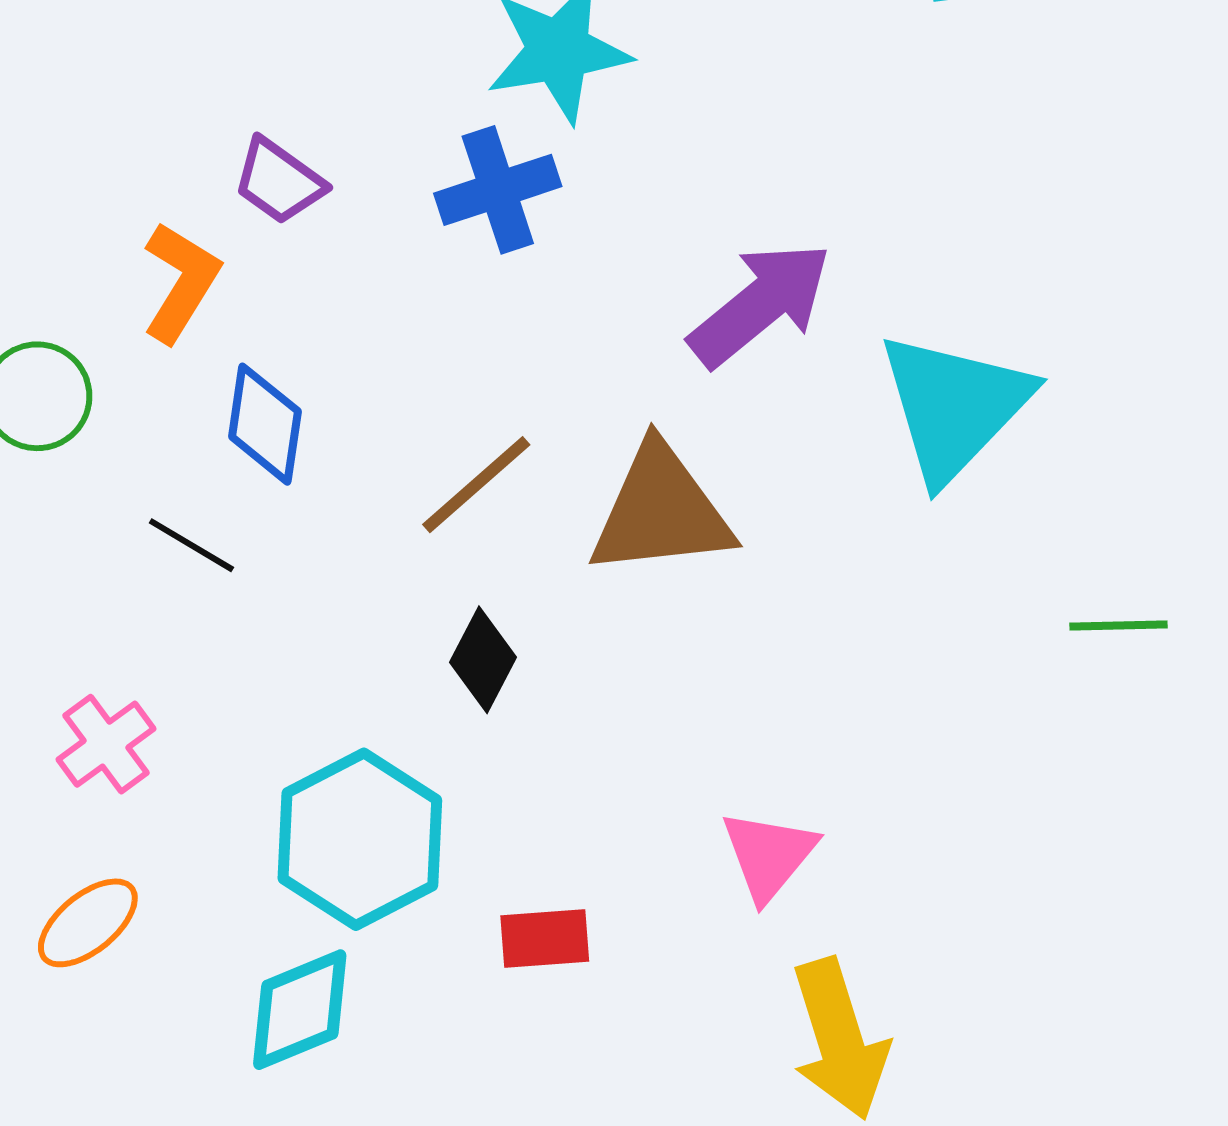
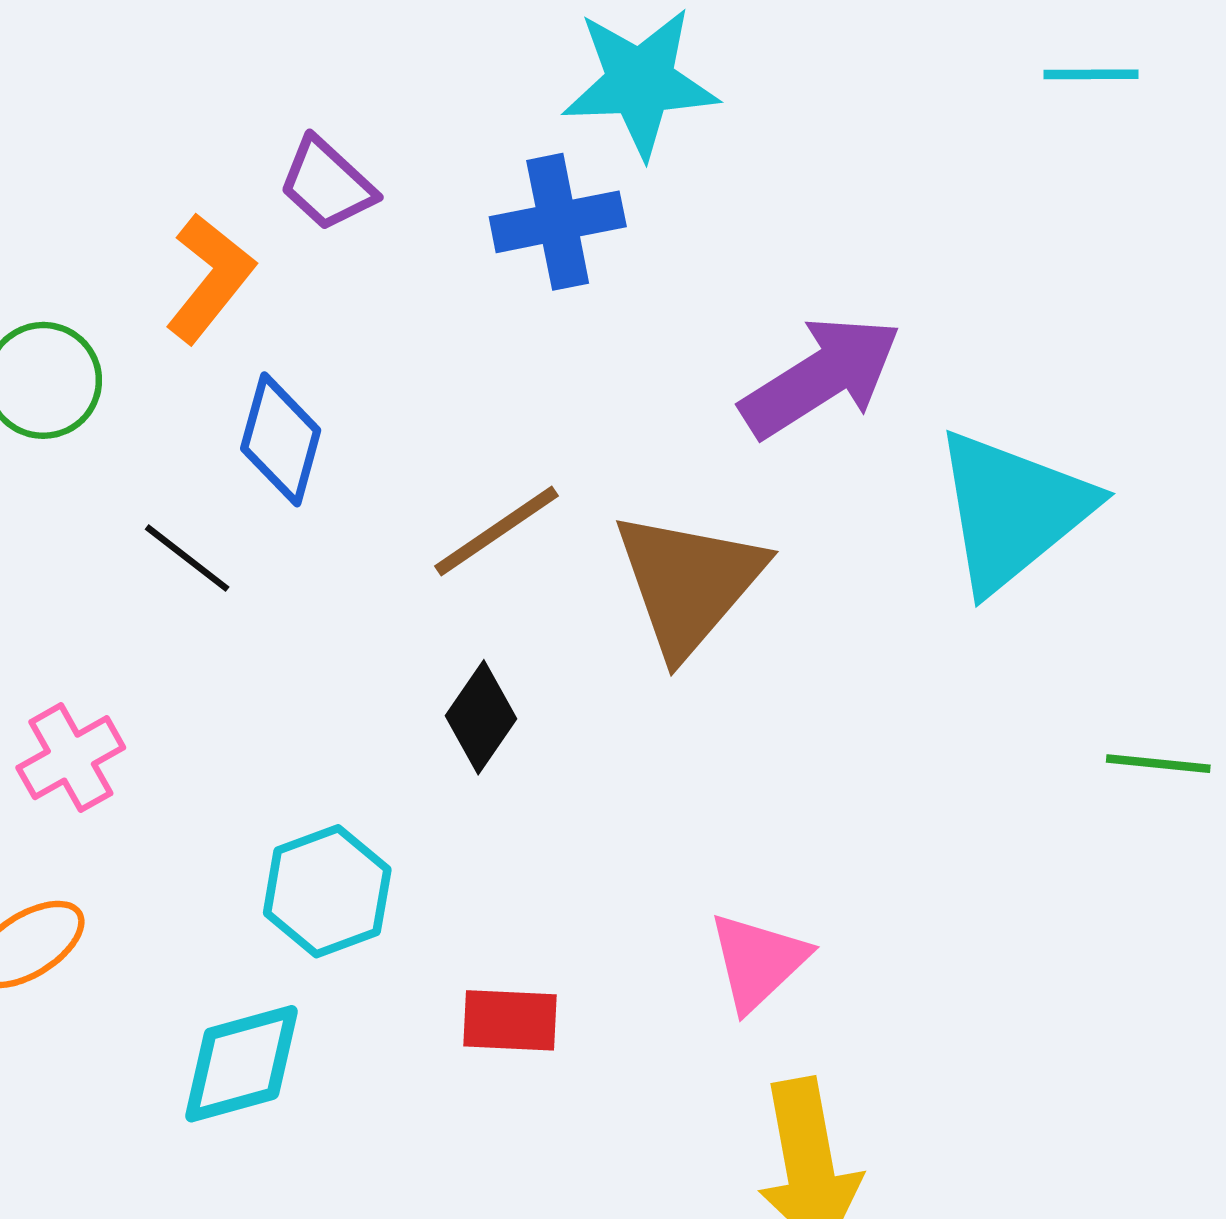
brown triangle: (661, 511) -> (689, 583), turned -50
cyan hexagon: (360, 839) -> (327, 891), size x0.7

